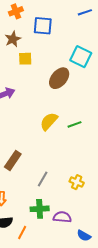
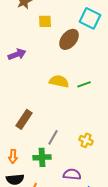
yellow square: (25, 59) -> (45, 21), moved
yellow semicircle: (49, 121) -> (59, 81), turned 60
green cross: (40, 209) -> (42, 157), moved

